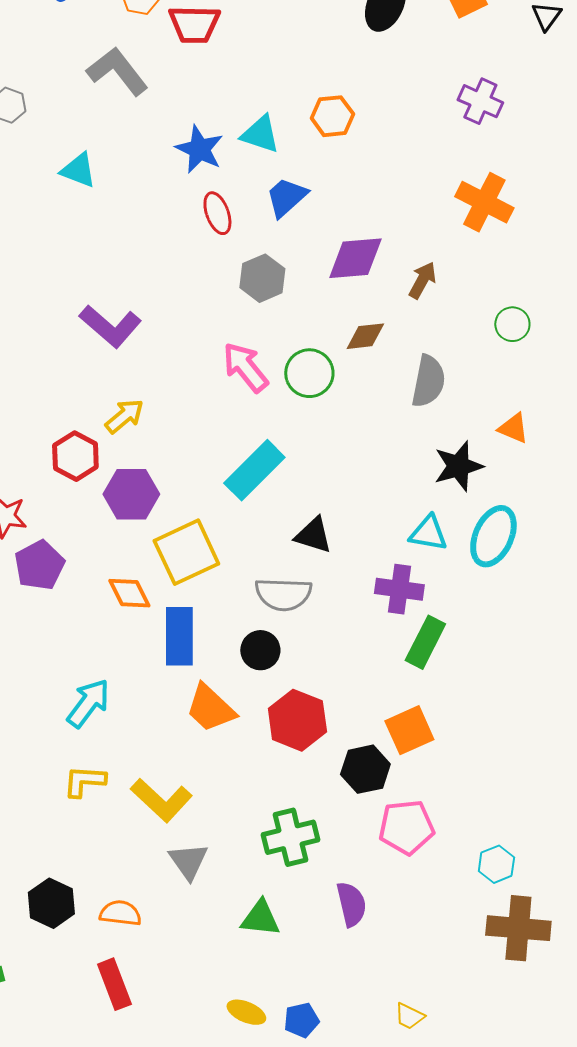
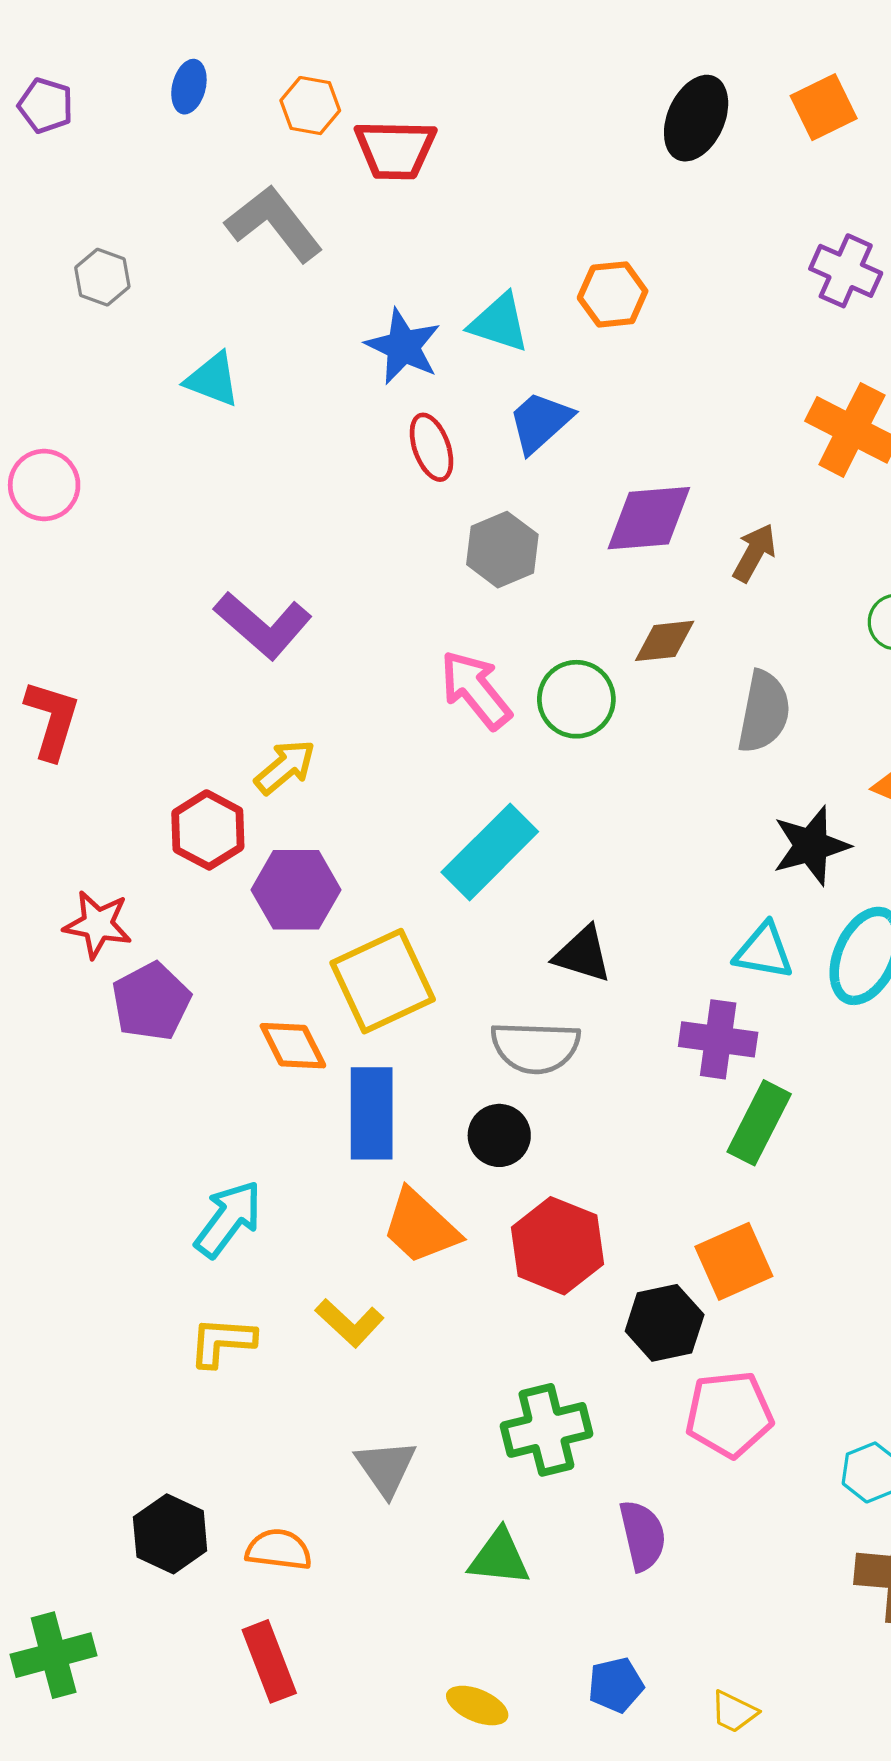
yellow L-shape: (161, 800) -> (350, 1323), moved, size x0.7
blue pentagon: (301, 1020) -> (616, 1685), moved

